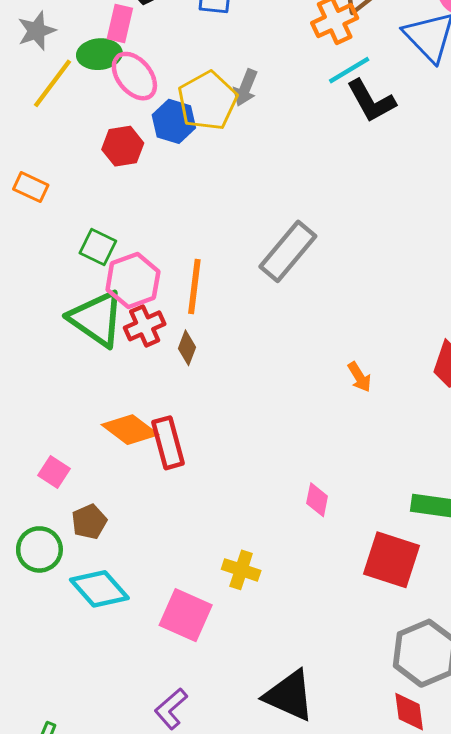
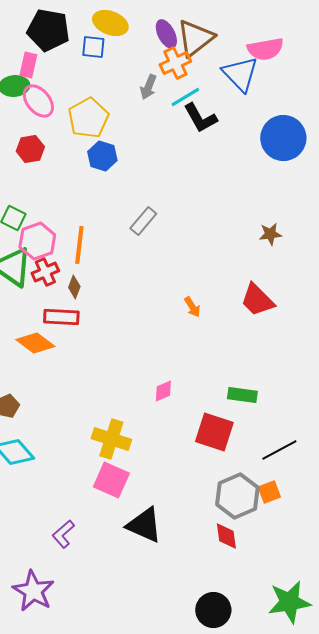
gray arrow: (245, 88) -> (148, 87), moved
blue hexagon: (174, 121) -> (102, 156), moved
gray rectangle: (288, 251) -> (143, 221), size x0.7
red rectangle: (168, 443) -> (61, 317), moved, turned -72
pink diamond: (317, 500) -> (163, 391), turned 55
yellow cross: (241, 570) -> (111, 439), size x1.5
pink square: (186, 615) -> (111, 480), moved

